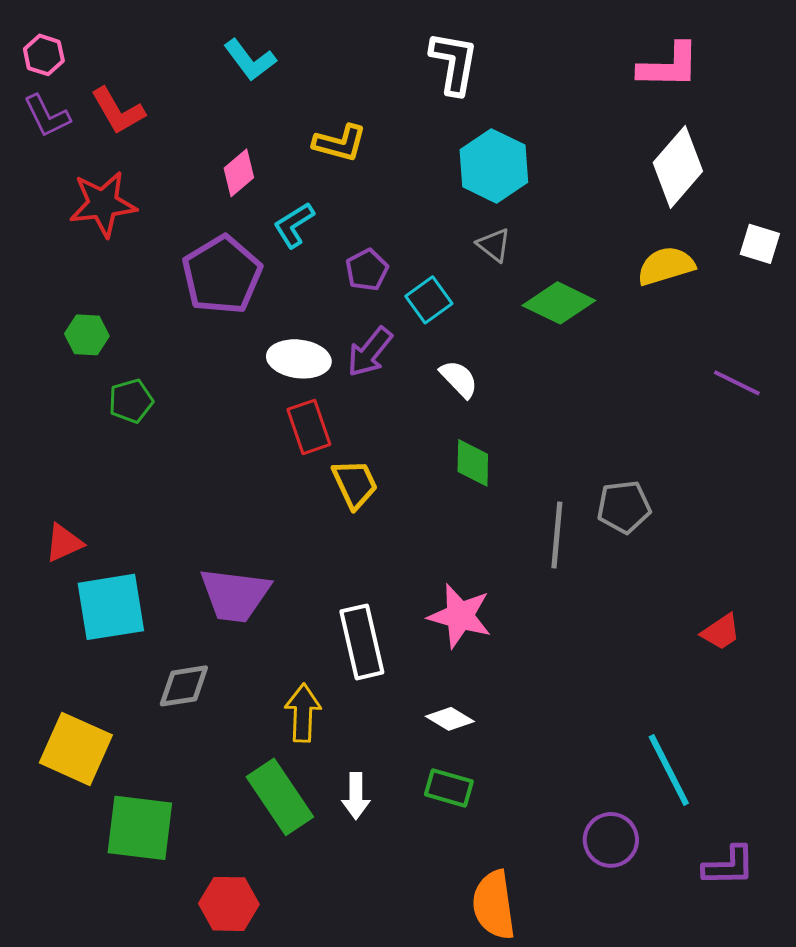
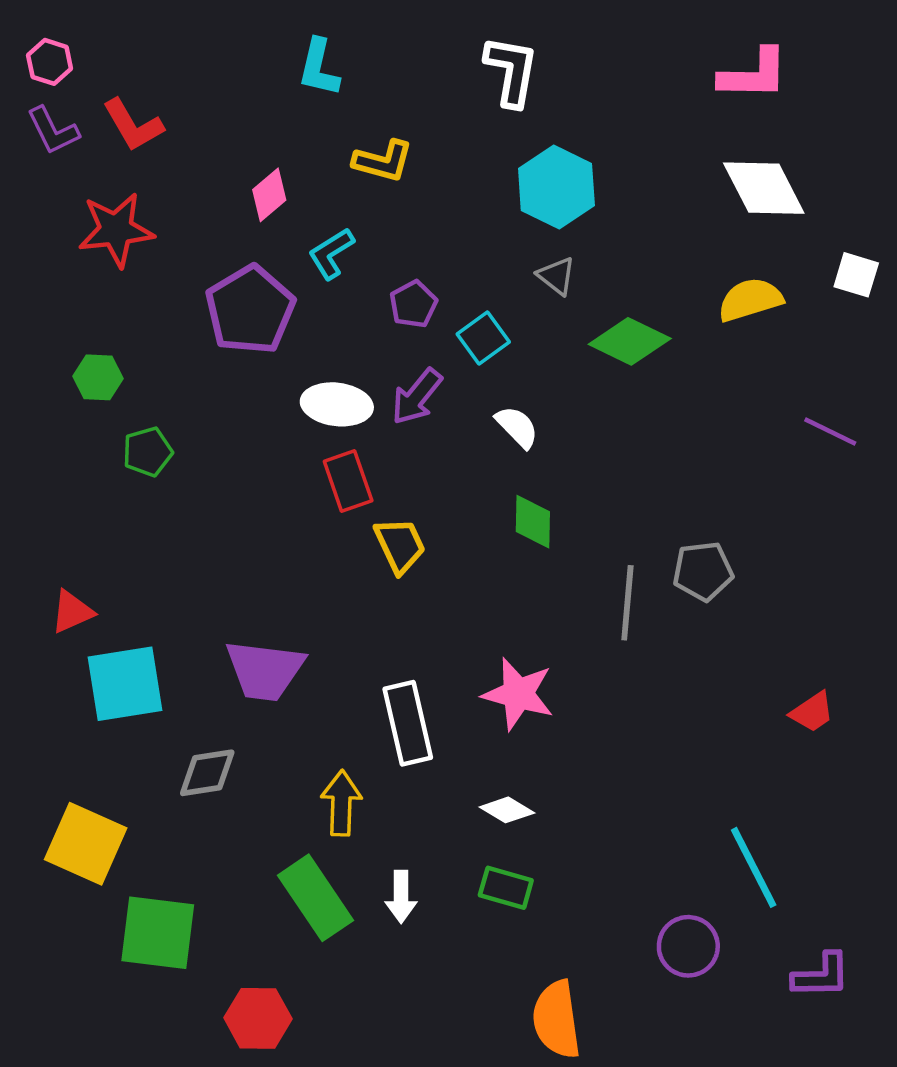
cyan L-shape: (250, 60) -> (319, 68), moved, turned 50
white diamond: (678, 167) -> (764, 188), turned -68

